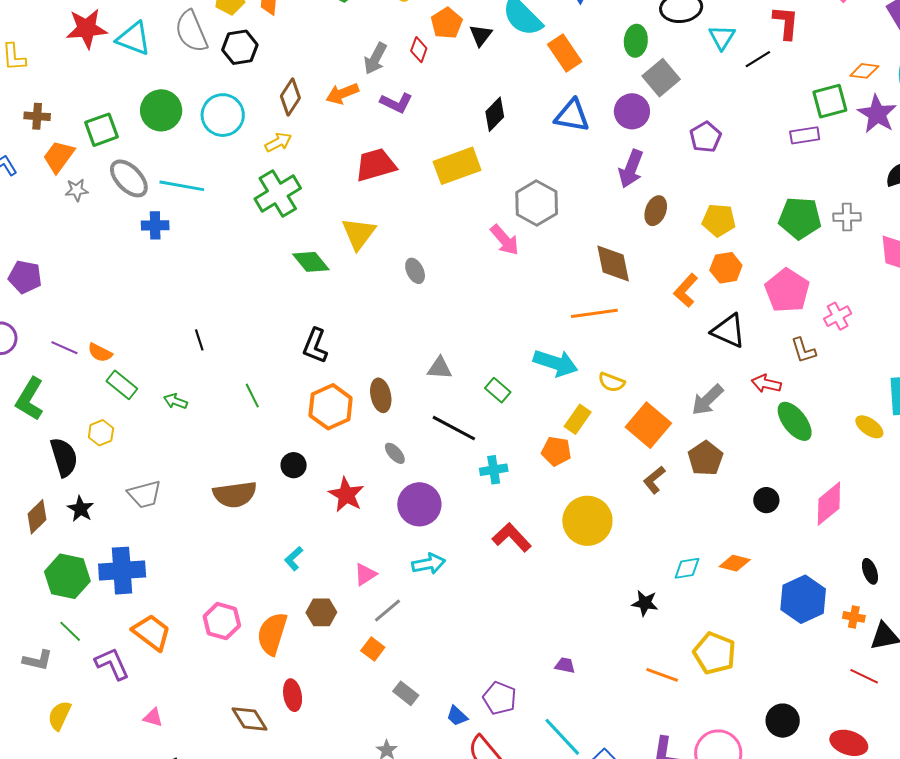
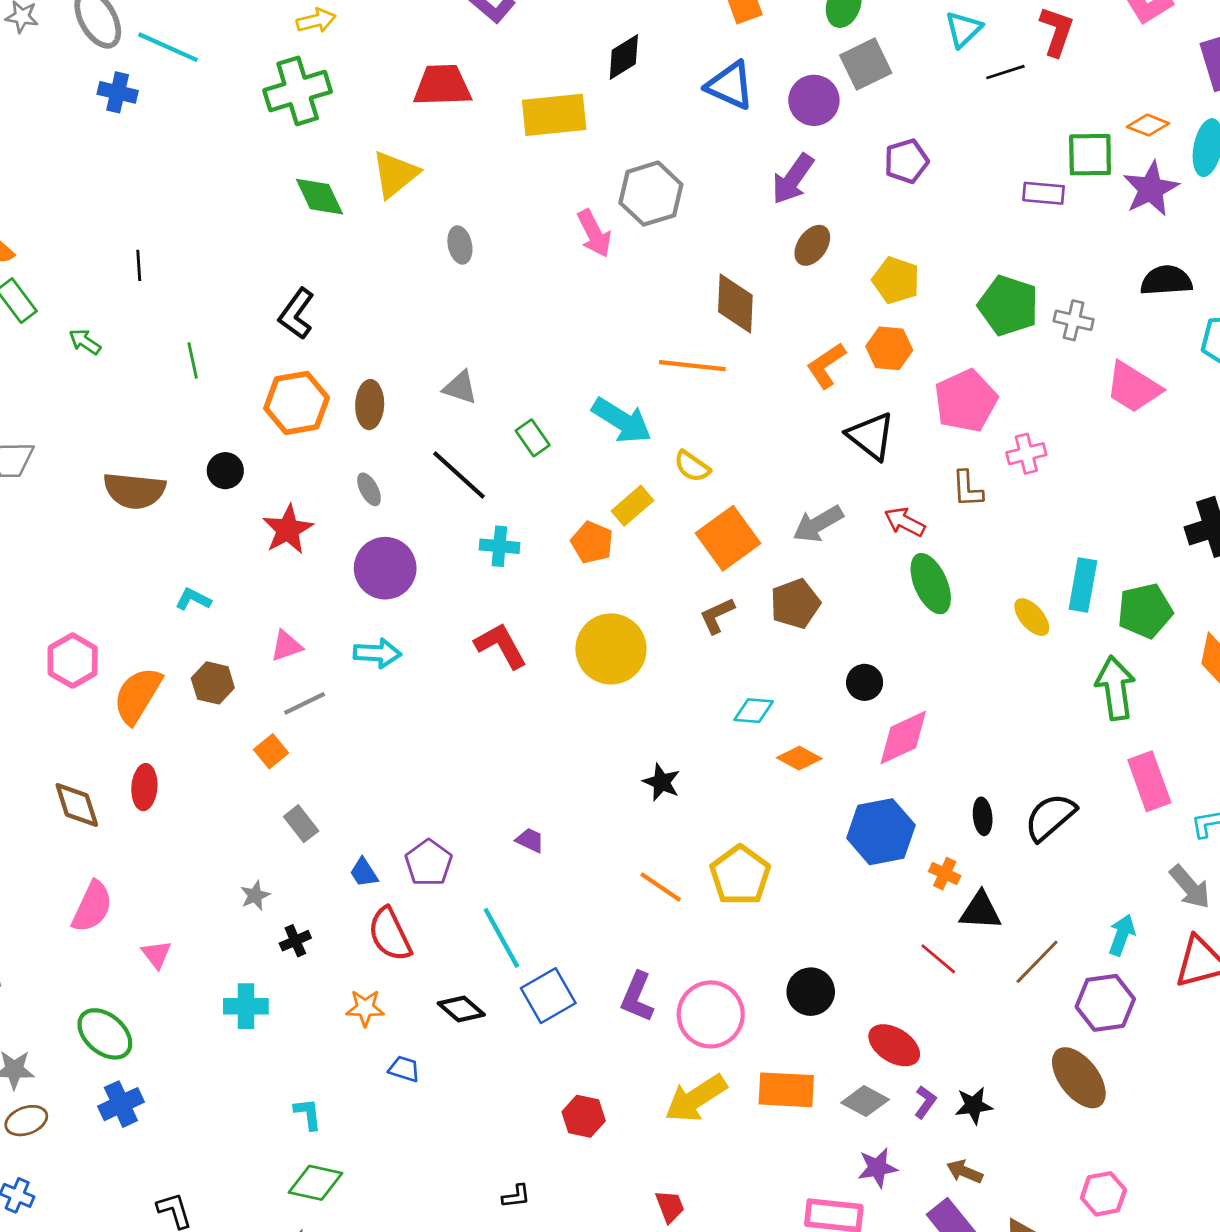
pink diamond: (829, 504) -> (903, 737), moved
cyan L-shape: (294, 559) -> (193, 599), turned 55
cyan diamond: (687, 568) -> (754, 711), moved

